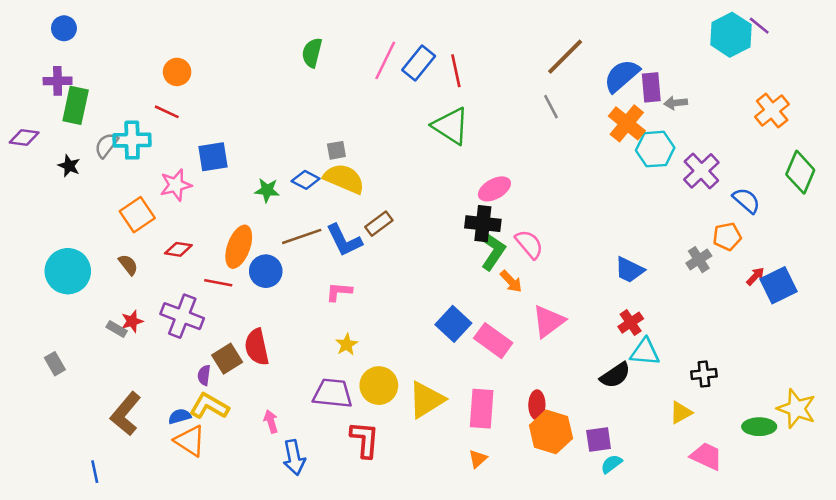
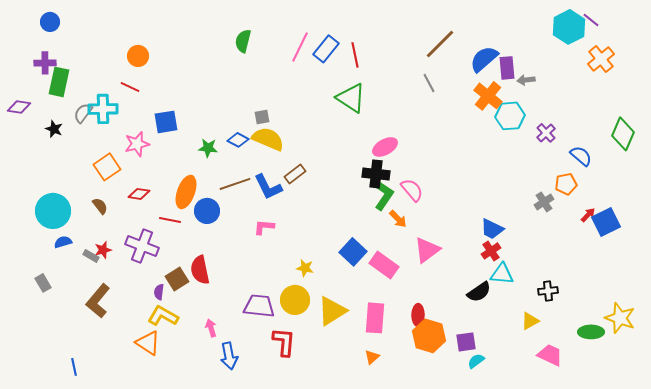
orange cross: (772, 111) -> (601, 59), moved
purple cross: (701, 171) -> (546, 133), size x0.7
blue trapezoid: (629, 270) -> (492, 229), moved
yellow star: (347, 344) -> (305, 268), moved, turned -30
brown L-shape: (126, 414) -> (98, 301), moved
blue semicircle: (180, 416) -> (63, 242), moved

